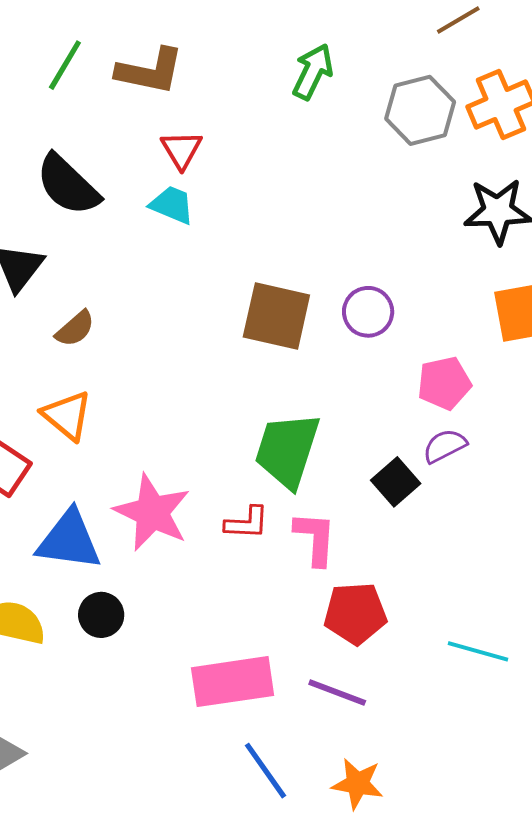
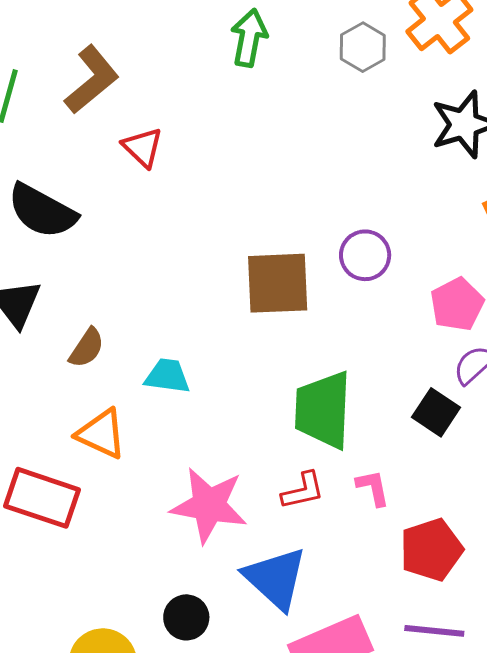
brown L-shape: (150, 71) -> (92, 80), turned -36
gray hexagon: (420, 110) -> (363, 47), size x0.7
cyan trapezoid: (172, 205) -> (167, 376), moved
pink L-shape: (315, 538) -> (373, 488), size x0.7
blue triangle: (69, 540) -> (275, 578), moved, turned 50

